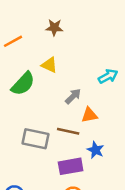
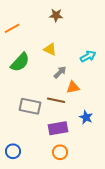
brown star: (54, 28) -> (56, 15), moved
yellow triangle: (49, 65) -> (50, 49), moved
blue star: (96, 150) -> (86, 117), moved

